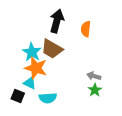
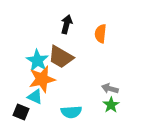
black arrow: (57, 21) -> (67, 24), size x0.7
orange star: (36, 68) -> (42, 79), turned -30
cyan semicircle: (48, 98) -> (71, 112), moved

